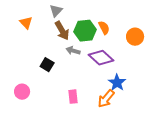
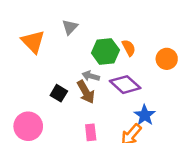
orange triangle: (26, 23) -> (33, 42), size x1.5
brown arrow: (62, 31) -> (86, 92), moved
pink circle: (22, 92) -> (28, 126), size x1.5

